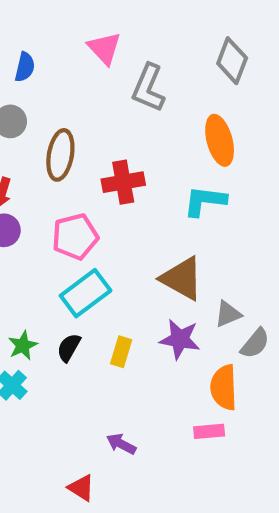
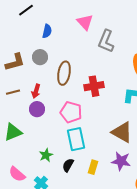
pink pentagon: (75, 237) -> (71, 112), turned 30
cyan rectangle: (86, 293) -> (76, 139), turned -65
green star: (23, 345) -> (46, 155), moved

